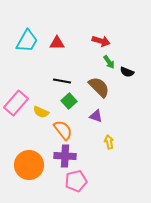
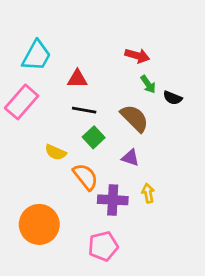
red triangle: (57, 43) -> (77, 79), moved
pink rectangle: (16, 103) -> (22, 102), moved
purple cross: (65, 156) -> (113, 200), moved

